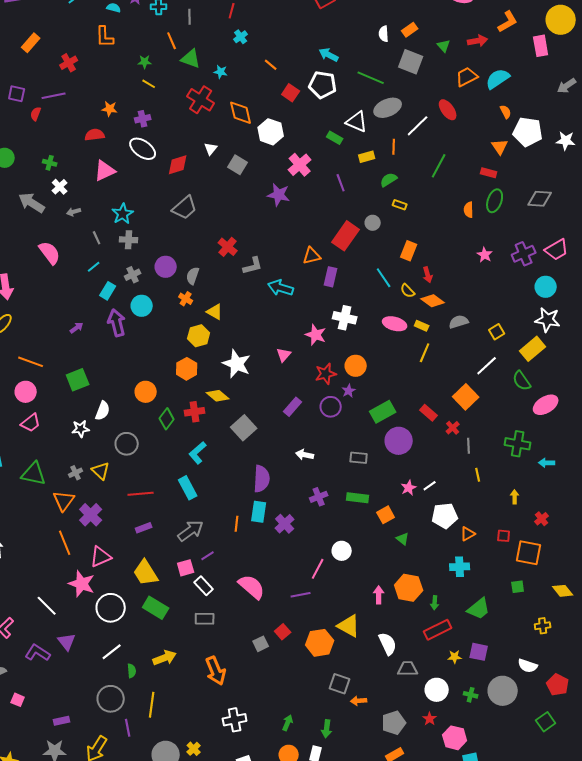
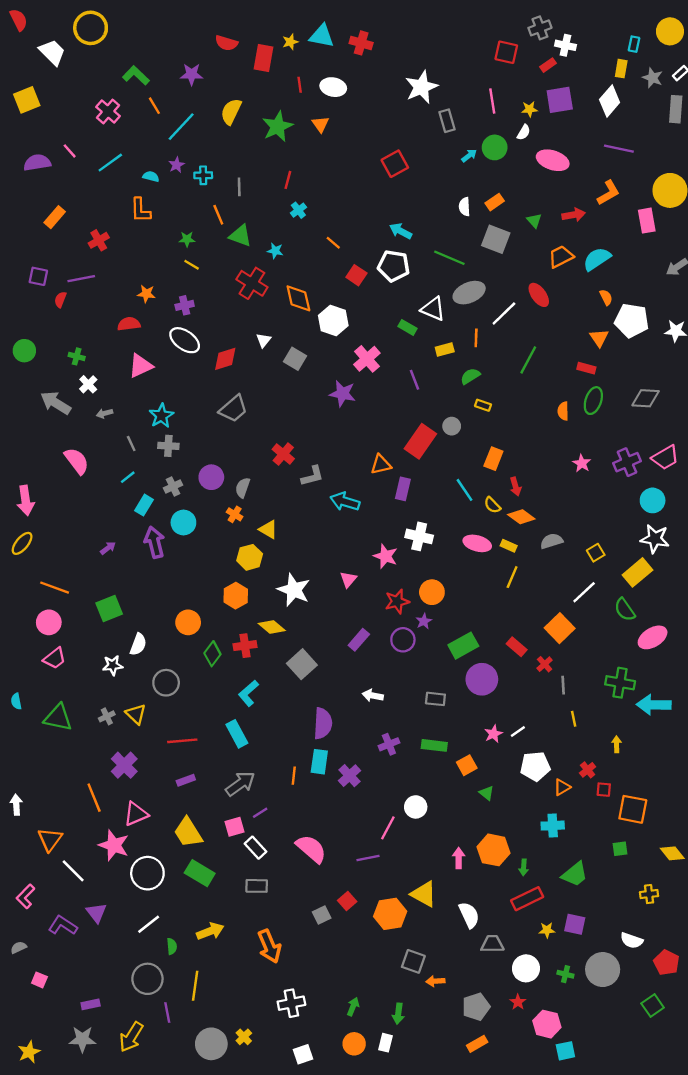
cyan arrow: (547, 463) -> (654, 705), size x1.8
orange triangle: (64, 501) -> (50, 839), moved
red cross: (542, 519) -> (588, 770), moved

